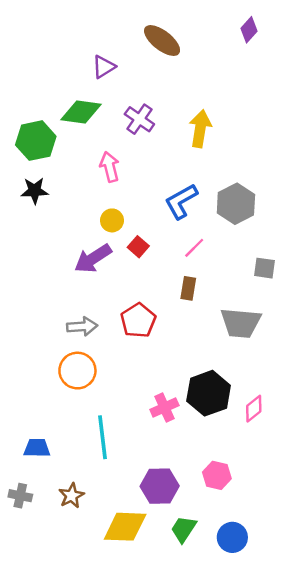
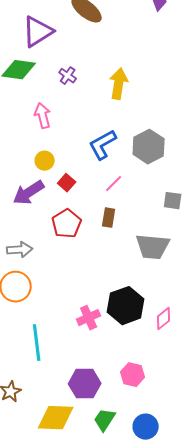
purple triangle: (104, 67) -> (38, 32), size x1.6
purple cross: (139, 119) -> (68, 76), size x0.7
red pentagon: (138, 321) -> (67, 224), moved

